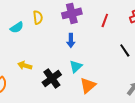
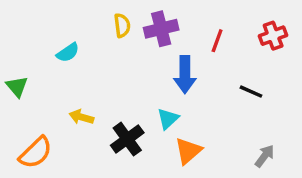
yellow semicircle: (38, 17) -> (122, 25), moved
blue arrow: (71, 40) -> (185, 75), moved, size x1.5
black line: (125, 50) -> (251, 92), turned -32

